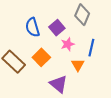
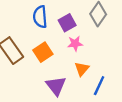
blue line: (91, 48) -> (99, 86), moved

